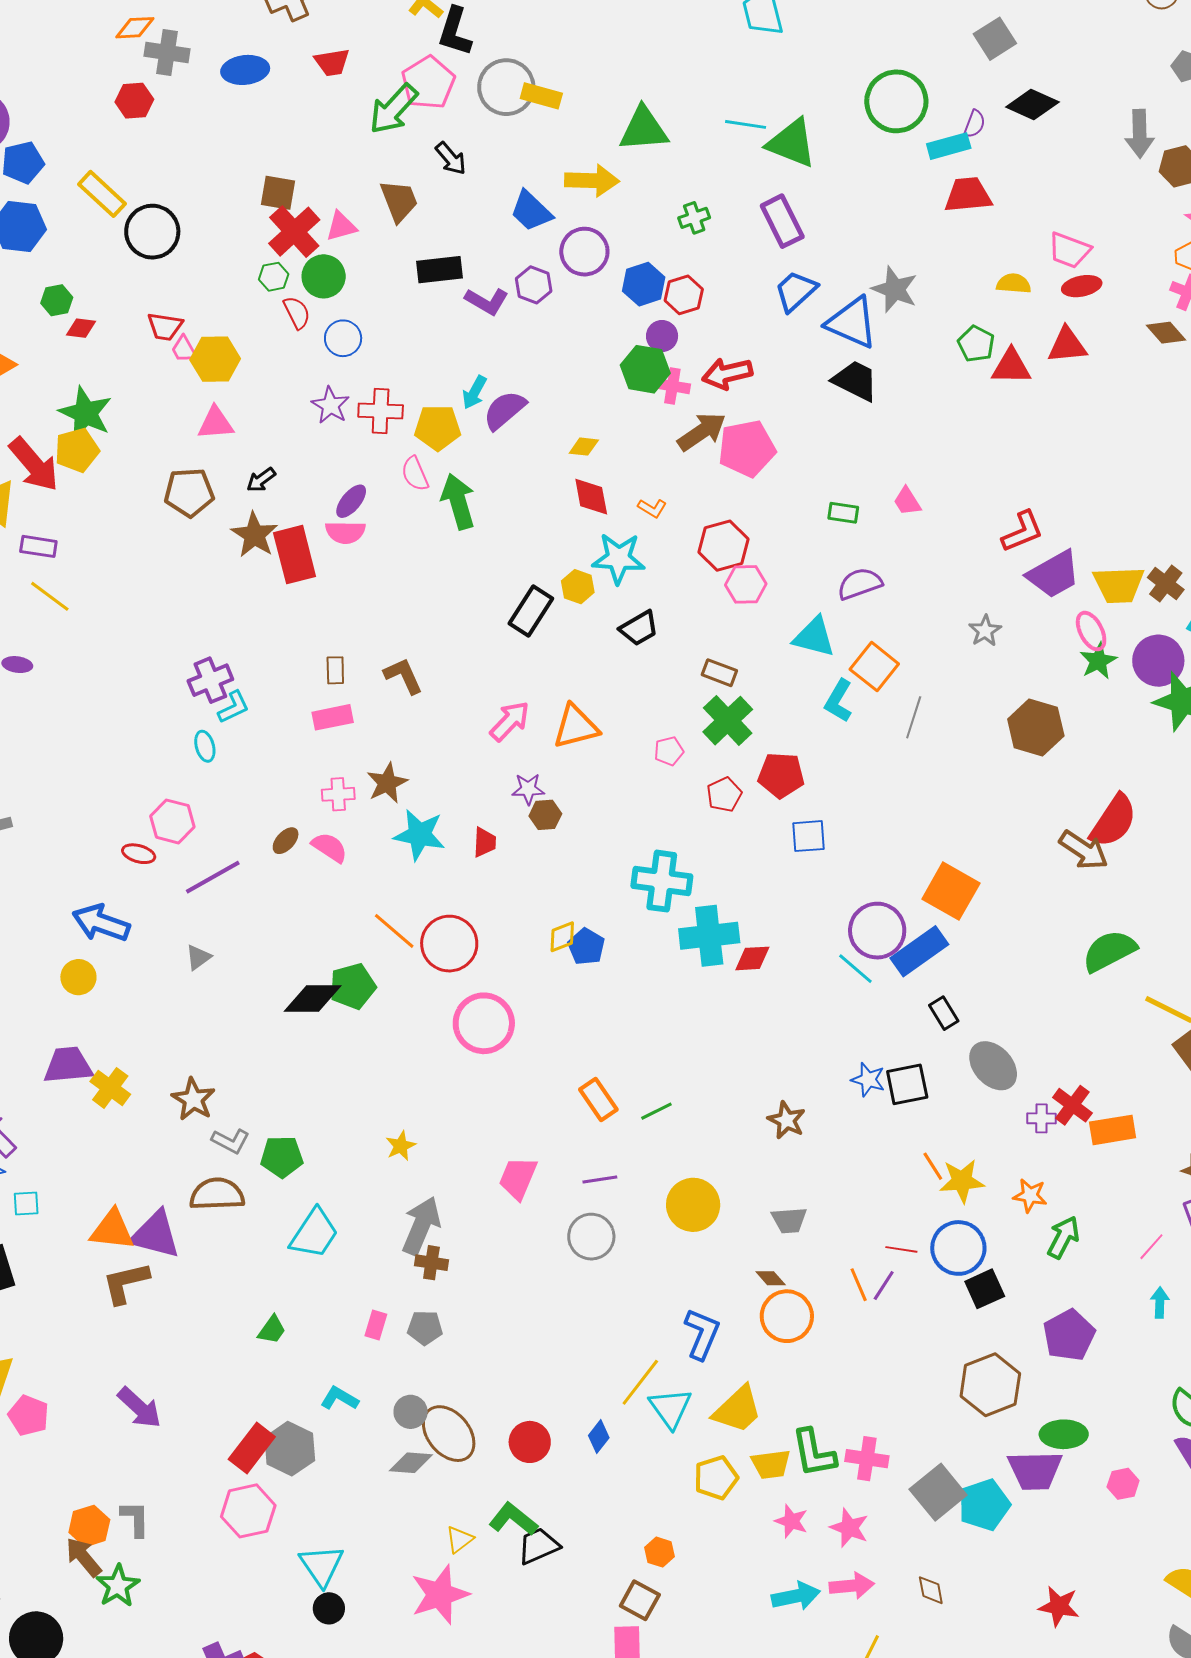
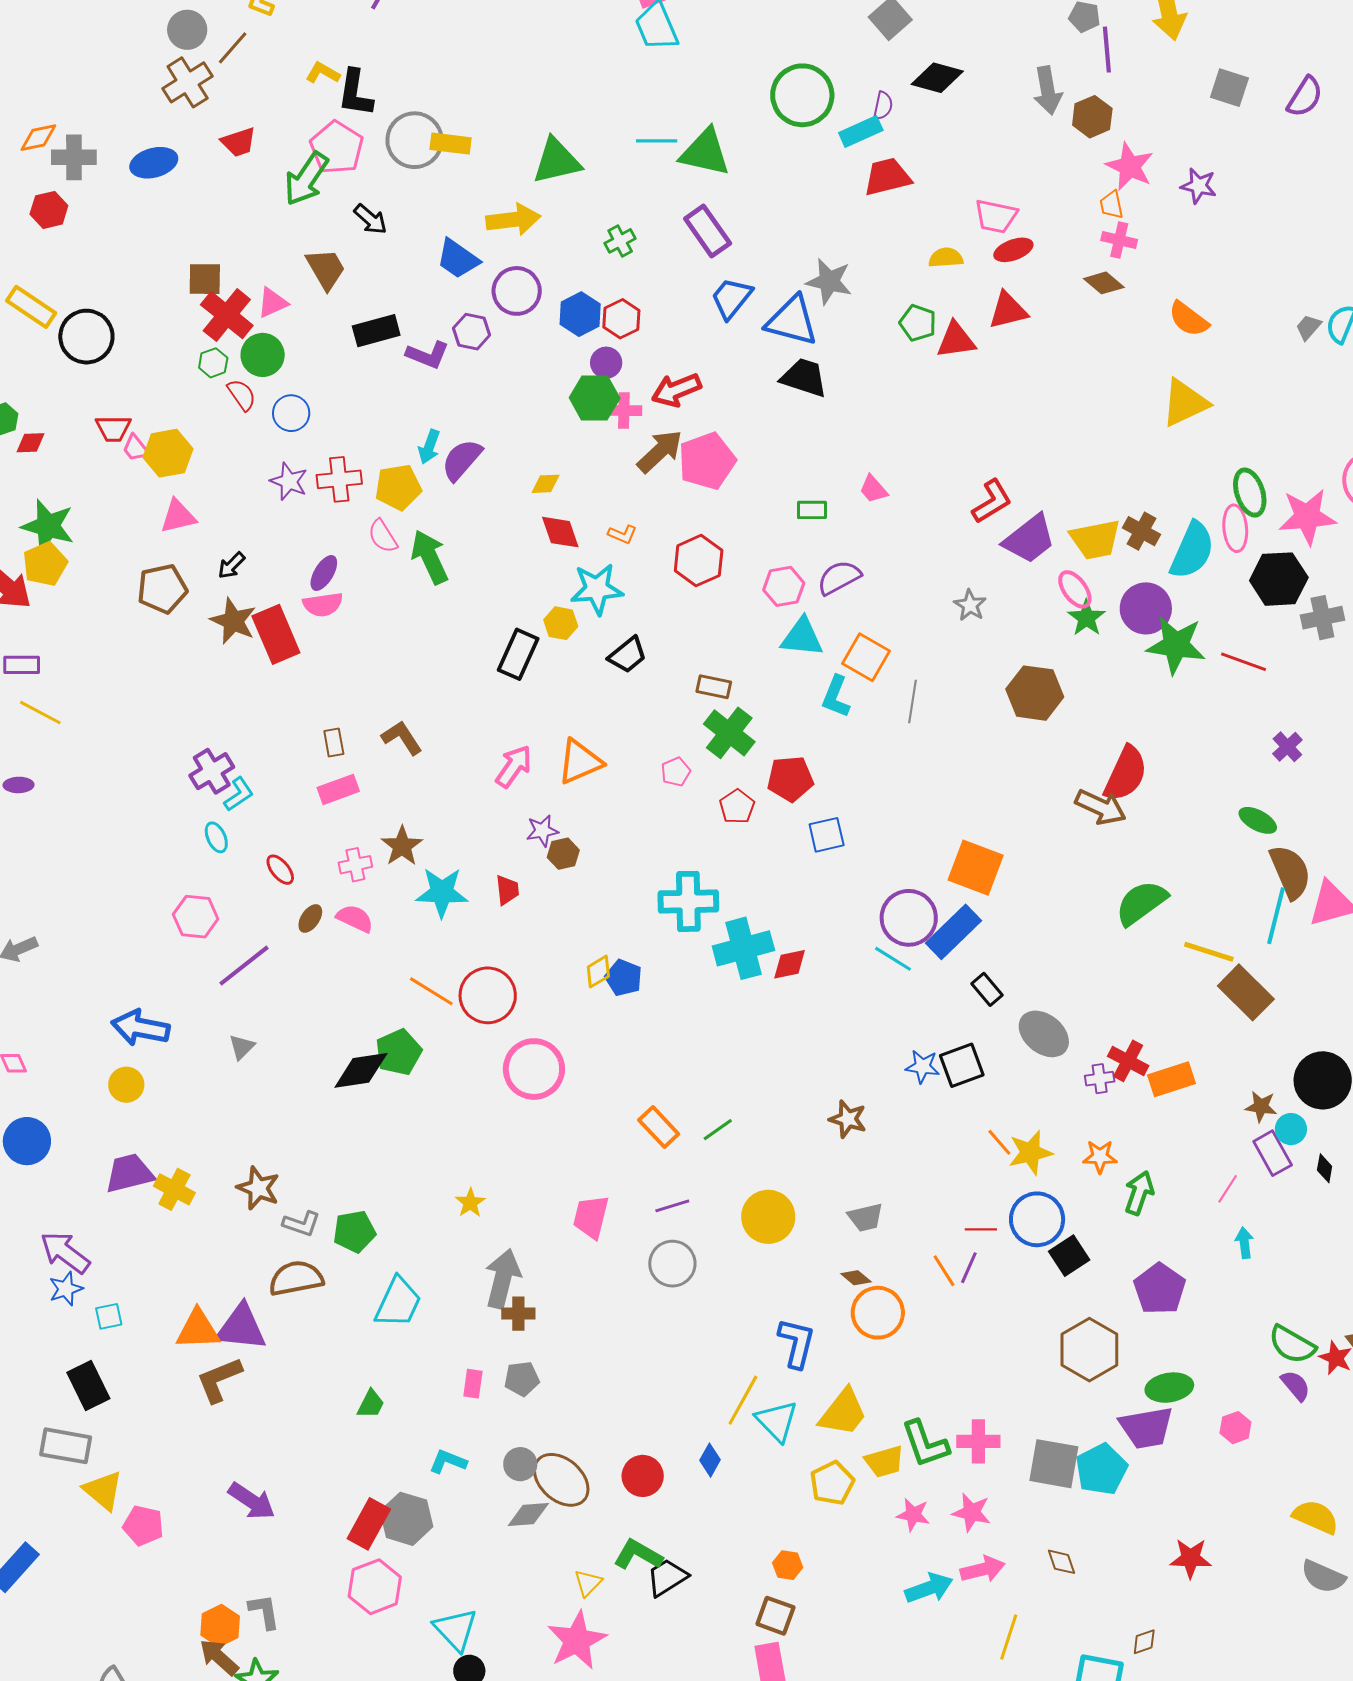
pink hexagon: (746, 584) -> (784, 586), moved
red ellipse: (139, 854) -> (280, 870), moved, turned 44
gray square: (938, 1492) -> (1054, 1464), turned -32

